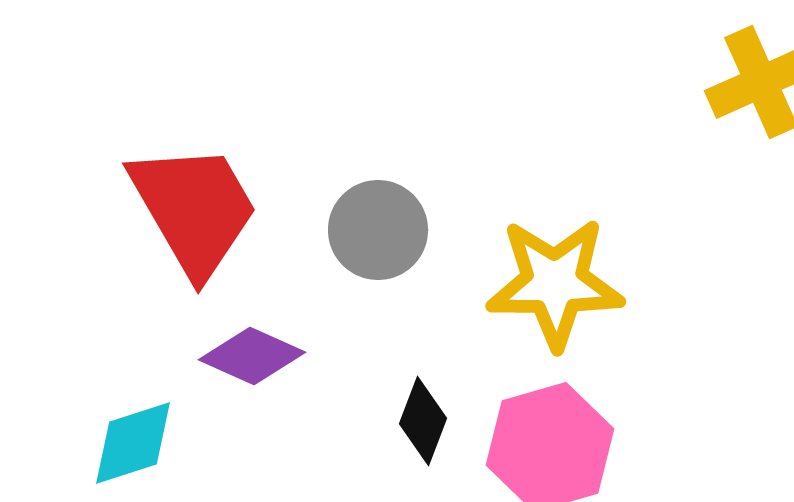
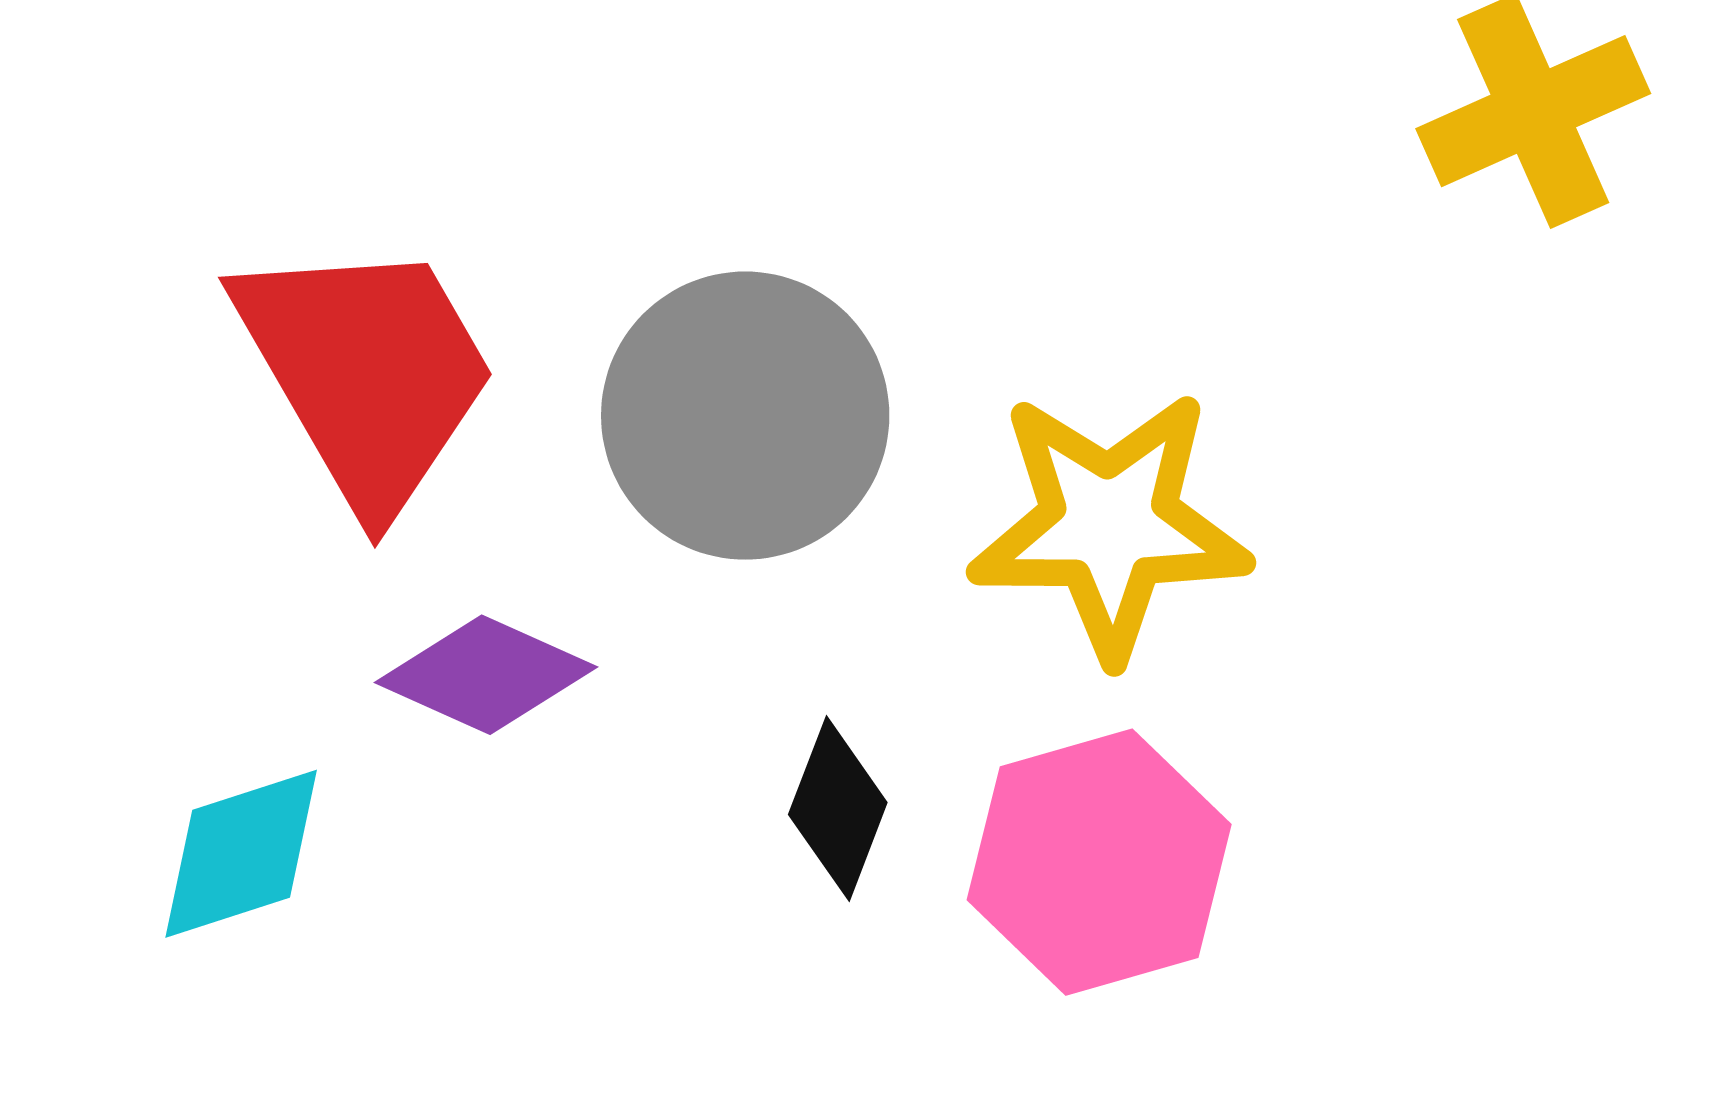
gray circle: (378, 230) -> (745, 416), size x1.4

